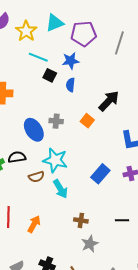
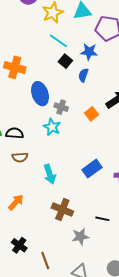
blue ellipse: (34, 130) -> (40, 94), moved
cyan star: (55, 160) -> (52, 127), moved, size x0.7
brown semicircle: (36, 177) -> (20, 157), moved
brown cross: (81, 220) -> (62, 210), size x1.5
gray star: (90, 244) -> (80, 237), moved

